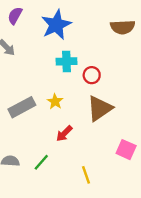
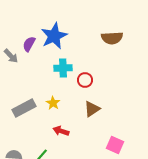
purple semicircle: (15, 16) -> (29, 44), moved
brown triangle: (100, 108) -> (92, 109), size x0.7
red arrow: (64, 134) -> (61, 131), turned 63

